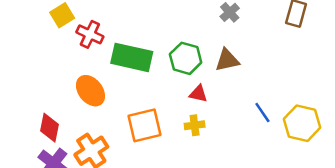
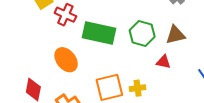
red triangle: (198, 94) -> (164, 62), moved
yellow cross: (195, 125) -> (138, 88), moved

